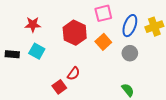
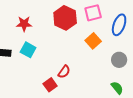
red hexagon: (75, 33) -> (65, 18), moved
gray circle: (130, 53) -> (119, 60), moved

